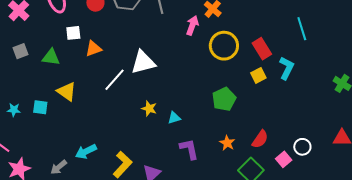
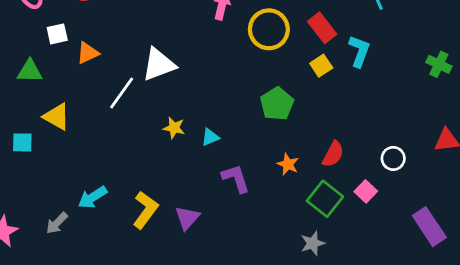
pink square: (284, 159) -> (366, 191), moved

